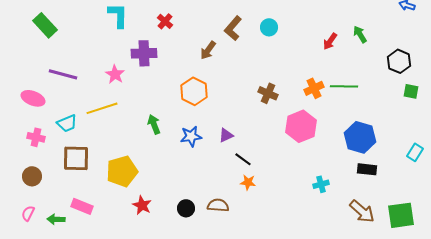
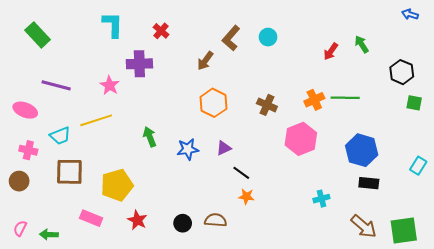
orange hexagon: (194, 91) -> (213, 103), moved
brown circle: (32, 176) -> (19, 181), moved
pink rectangle: (82, 206) -> (91, 218), moved

